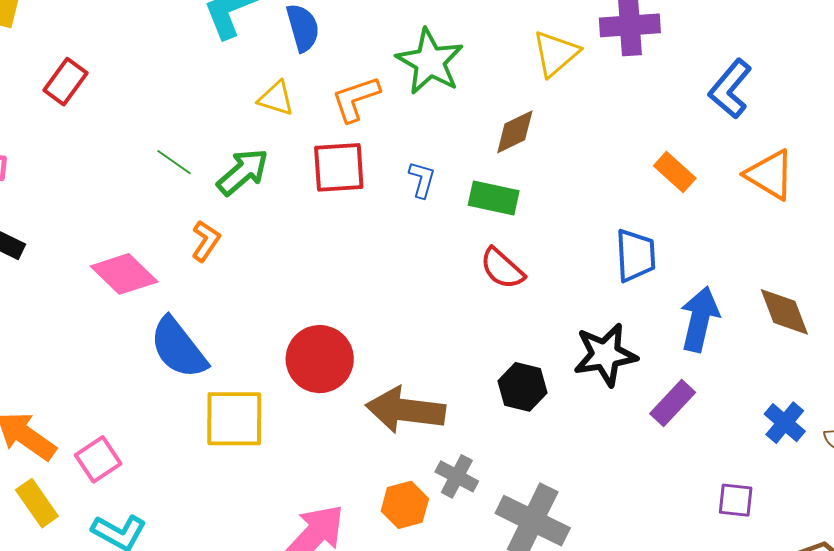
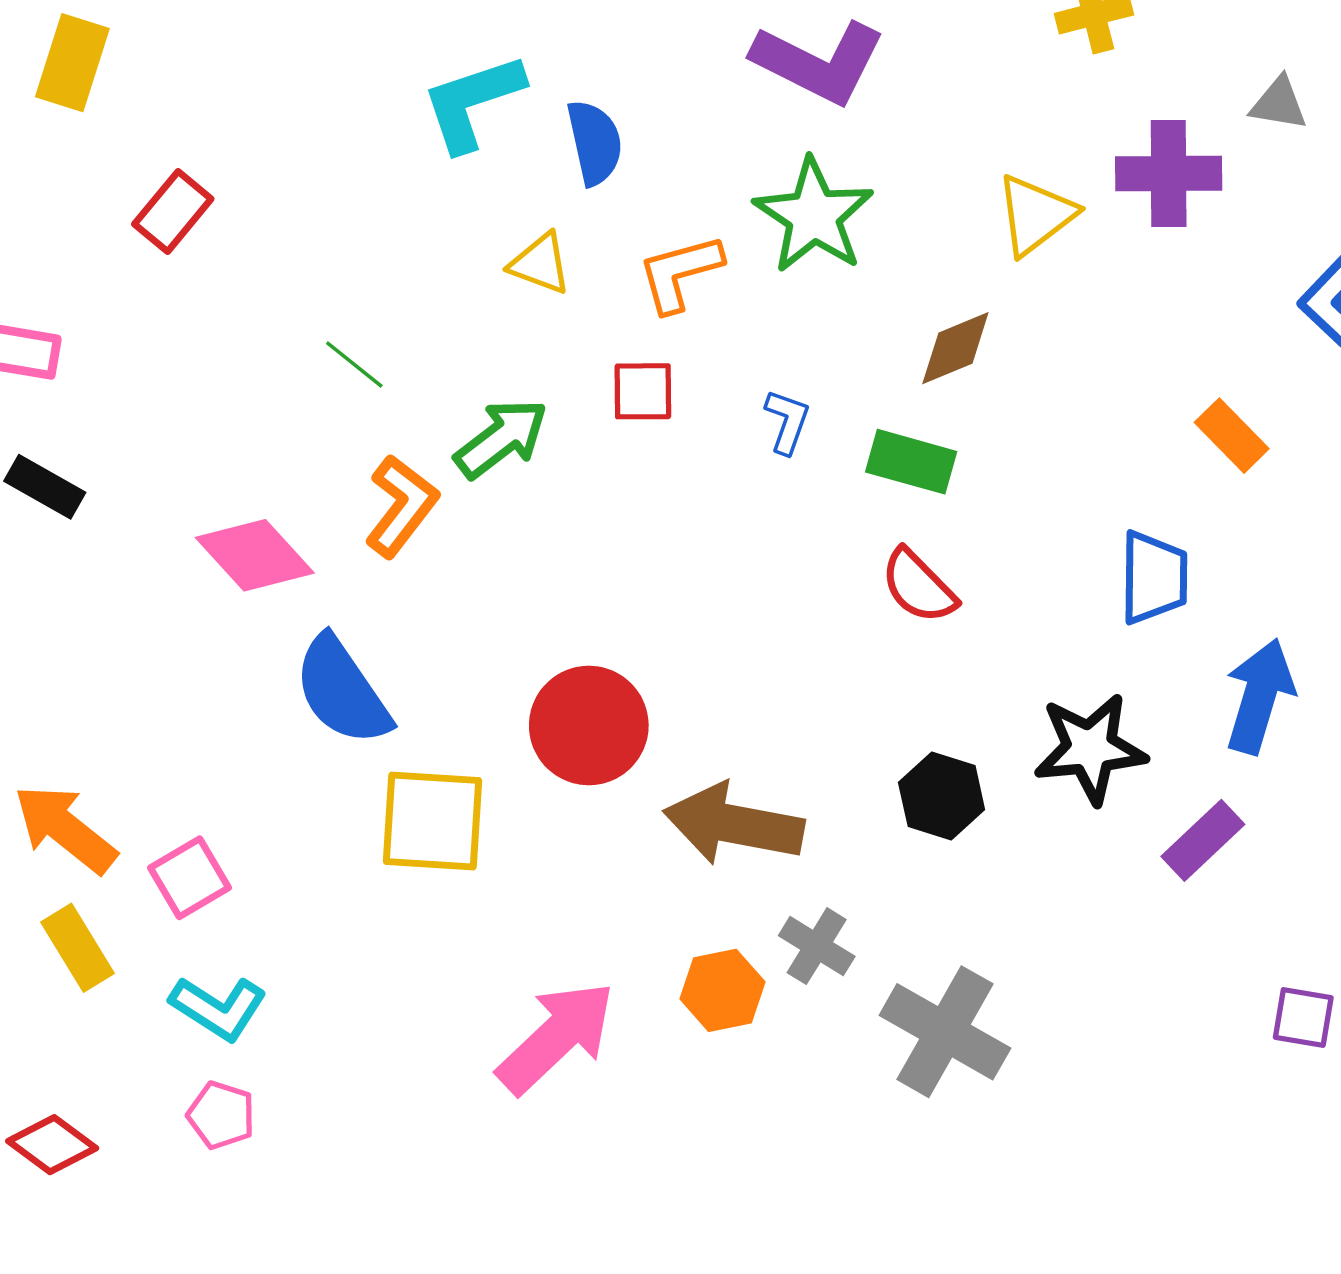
red square: (339, 167) -> (643, 391), size x0.7
green arrow: (243, 172) -> (501, 438), moved
orange L-shape: (206, 241) -> (401, 506), size x1.4

